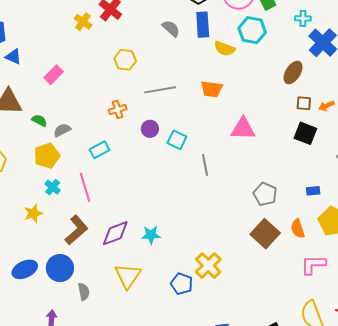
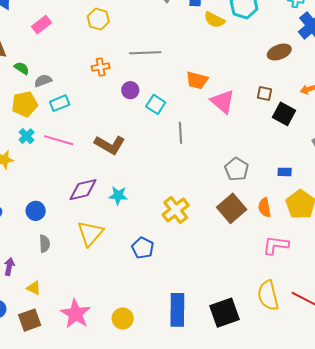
yellow hexagon: (125, 60) -> (98, 19), moved
brown ellipse: (293, 73) -> (279, 52), turned 30
orange trapezoid: (212, 89) -> (197, 80), moved
brown square: (304, 103) -> (264, 93), moved
pink triangle: (243, 129) -> (223, 102), turned 32
cyan rectangle: (99, 150) -> (60, 103), moved
pink line: (85, 187) -> (59, 140), turned -64
brown L-shape: (76, 230) -> (110, 145), moved, turned 64
yellow cross: (208, 266) -> (176, 210), moved
blue circle: (60, 268) -> (36, 211), moved, size x0.7

